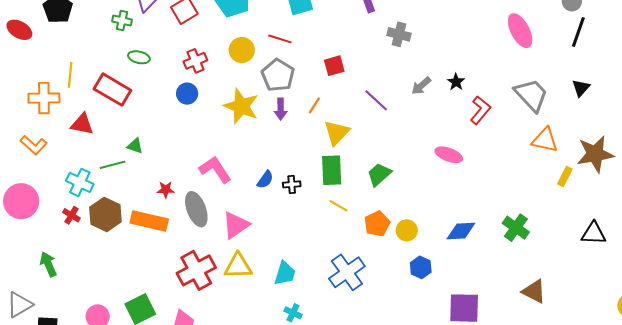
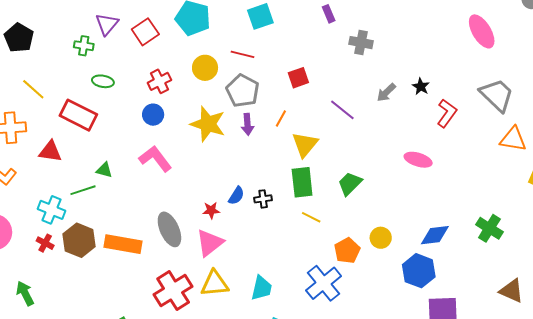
yellow line: (70, 75) -> (33, 89), moved, turned -50
pink L-shape: (215, 170) -> (155, 159), moved
red star: (166, 190) -> (211, 210), moved
orange pentagon: (377, 224) -> (347, 251), moved
blue hexagon: (421, 267) -> (419, 271), moved, size x1.5

